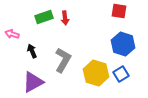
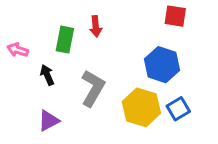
green rectangle: (44, 17) -> (65, 40), moved, turned -60
blue hexagon: (123, 44) -> (162, 65), moved
purple triangle: (33, 82) -> (49, 121), size x0.7

